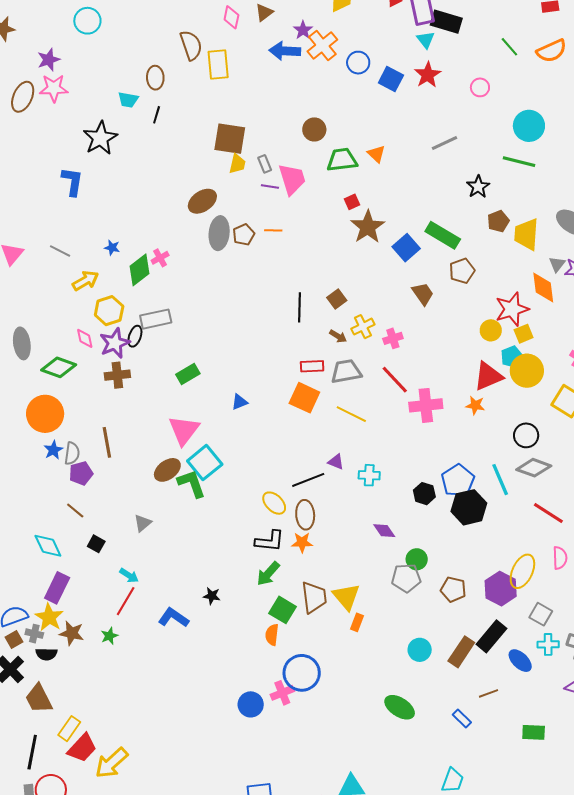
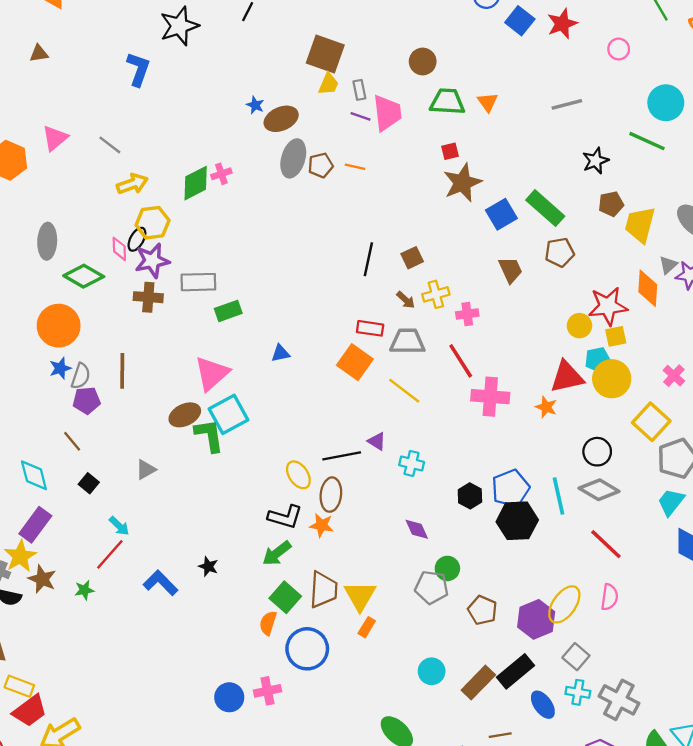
blue star: (112, 248) -> (255, 105), moved
gray rectangle: (156, 319) -> (198, 282), moved
black ellipse: (135, 336) -> (137, 239), moved
blue circle: (302, 673) -> (307, 649), moved
yellow rectangle: (69, 729) -> (19, 686), turned 65

